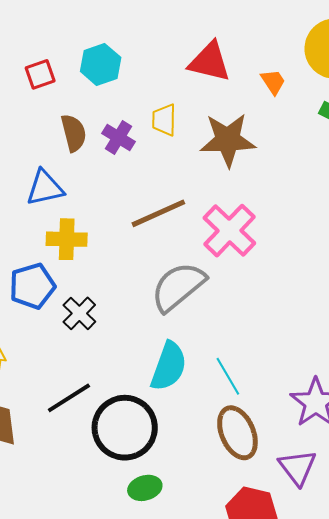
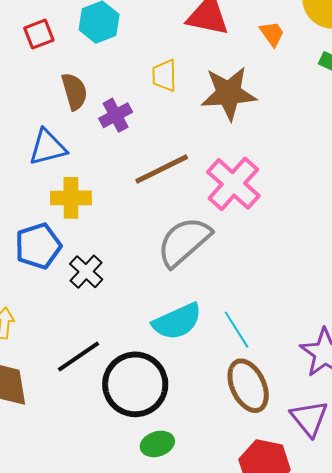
purple cross: (119, 138) -> (116, 115), moved, turned 32
cyan semicircle: (169, 366) -> (177, 321), turned 48

